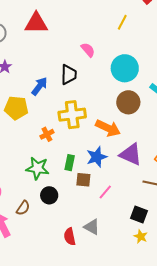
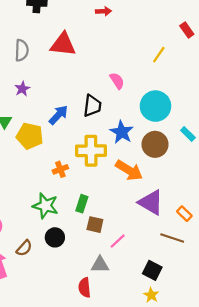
blue star: (97, 157) -> (122, 132), moved, turned -30
gray triangle: (92, 227) -> (100, 265), moved, turned -36
red semicircle: (70, 237) -> (85, 288), moved

